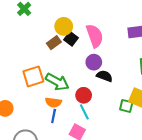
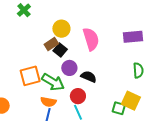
black square: (71, 39) -> (60, 50), moved
purple circle: (94, 62) -> (69, 68), moved
black semicircle: (104, 76) -> (89, 77), moved

